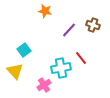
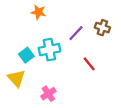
orange star: (45, 11) -> (38, 12), moved
cyan cross: (61, 68) -> (49, 50), moved

